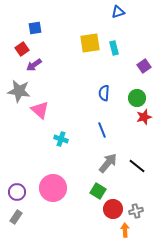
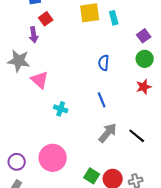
red square: (22, 49) -> (46, 19), moved
purple arrow: (34, 65) -> (34, 35), turned -63
green circle: (137, 98) -> (145, 59), moved
green square: (98, 191) -> (92, 176), moved

